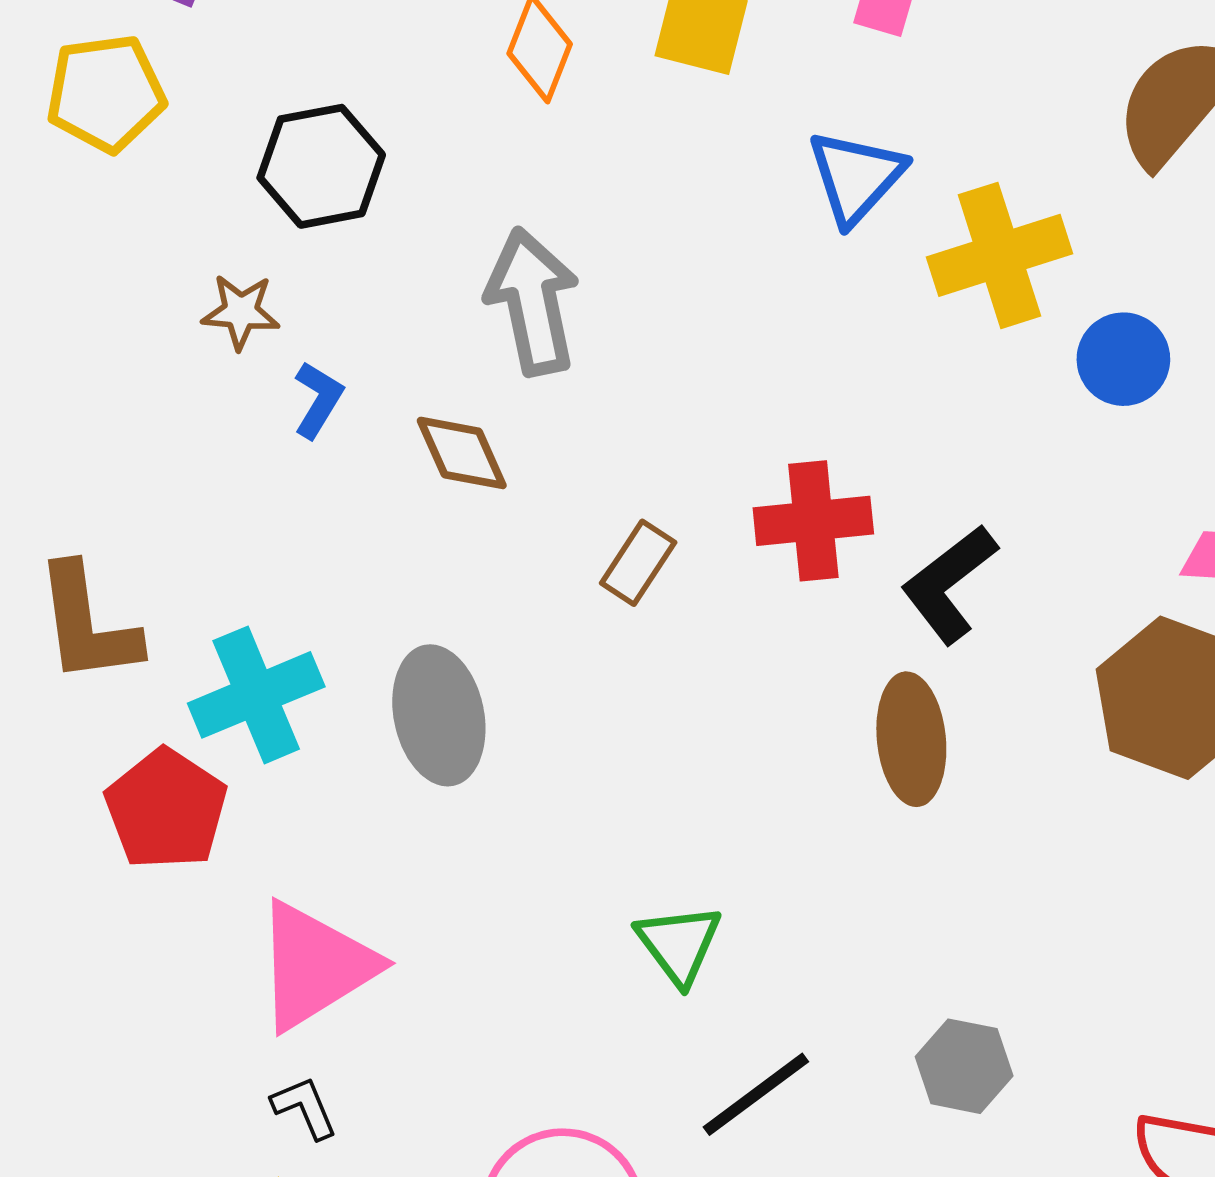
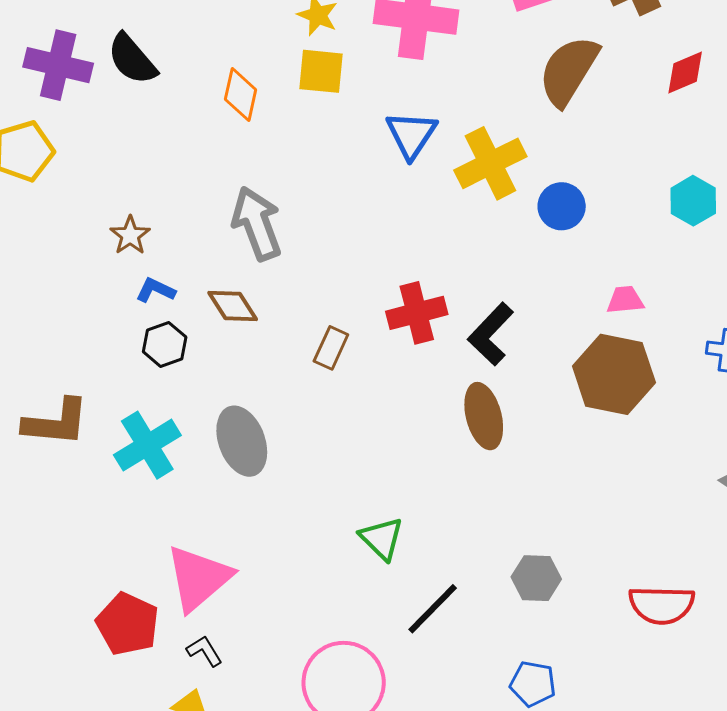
black hexagon: (321, 166) -> (165, 344), moved, size x0.7
brown star: (241, 312) -> (130, 235), moved, turned -30
blue L-shape: (318, 400) -> (156, 290), turned -87
brown L-shape: (87, 624) -> (56, 422), turned -68
red pentagon: (166, 809) -> (128, 624), moved

